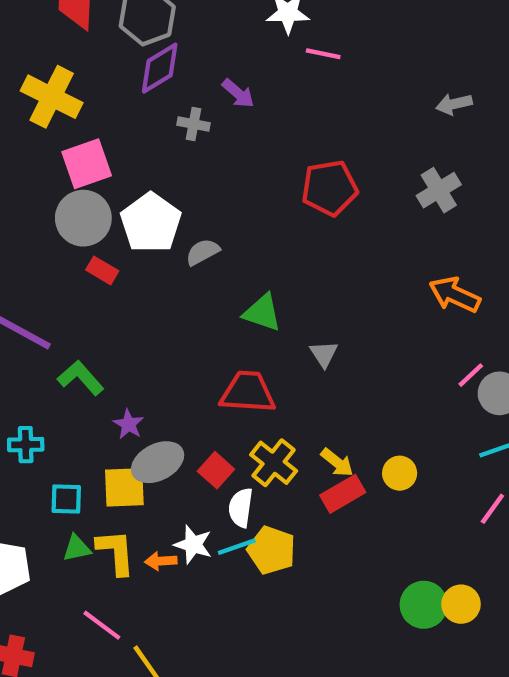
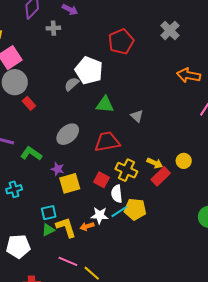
white pentagon: (151, 223) -> (89, 70), moved
red rectangle: (102, 270) -> (29, 103), turned 32
gray ellipse: (158, 462) -> (68, 134), moved
yellow square: (124, 487) -> (70, 183), moved
cyan square: (66, 499) -> (49, 213), moved

